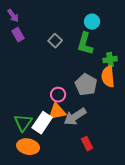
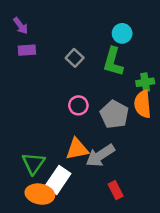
purple rectangle: (18, 35) -> (27, 50), turned -64
pink circle: (58, 95) -> (78, 105), moved
white rectangle: (42, 123) -> (58, 180), moved

